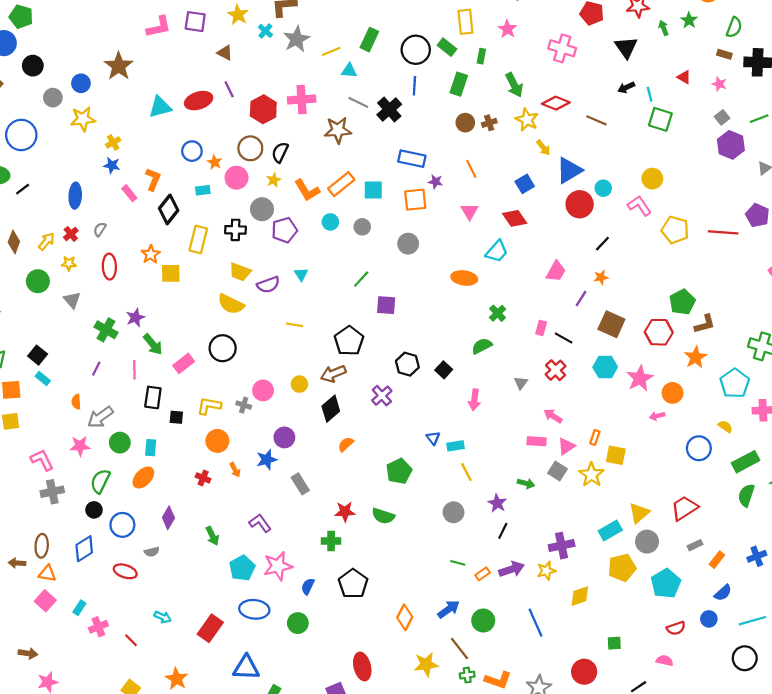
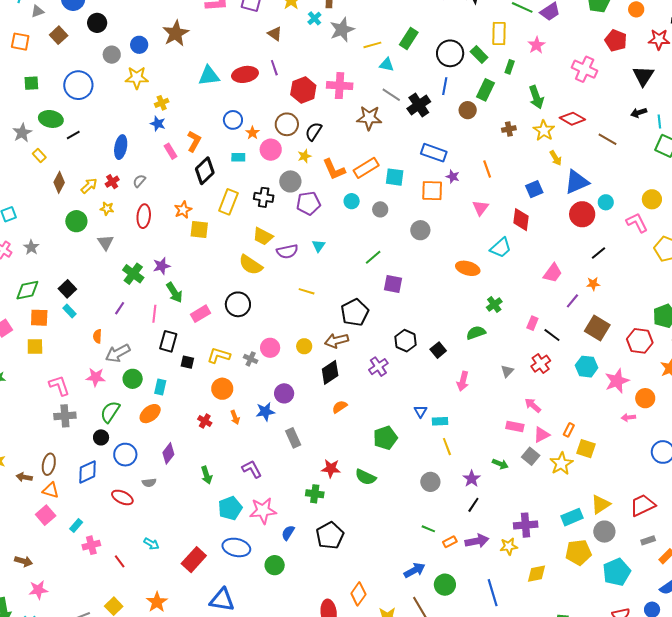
brown circle: (465, 123) -> (468, 110), moved
red diamond: (515, 218) -> (521, 220), turned 35
orange diamond: (405, 617) -> (358, 594), moved

